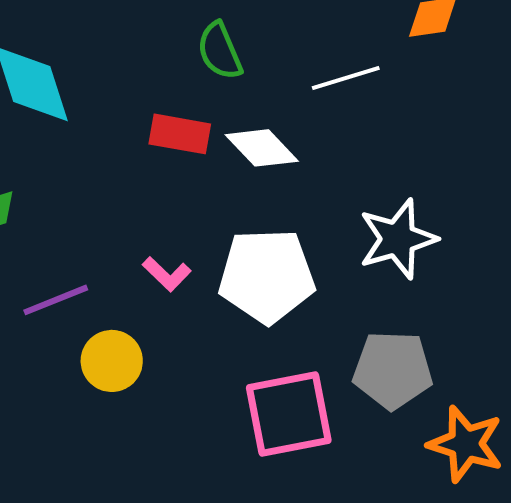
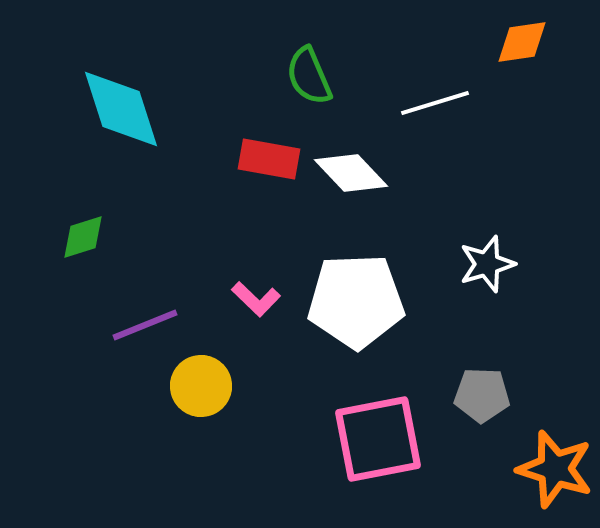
white star: (398, 239) -> (487, 264), size x0.7
gray pentagon: (393, 370) -> (482, 395), size x0.7

